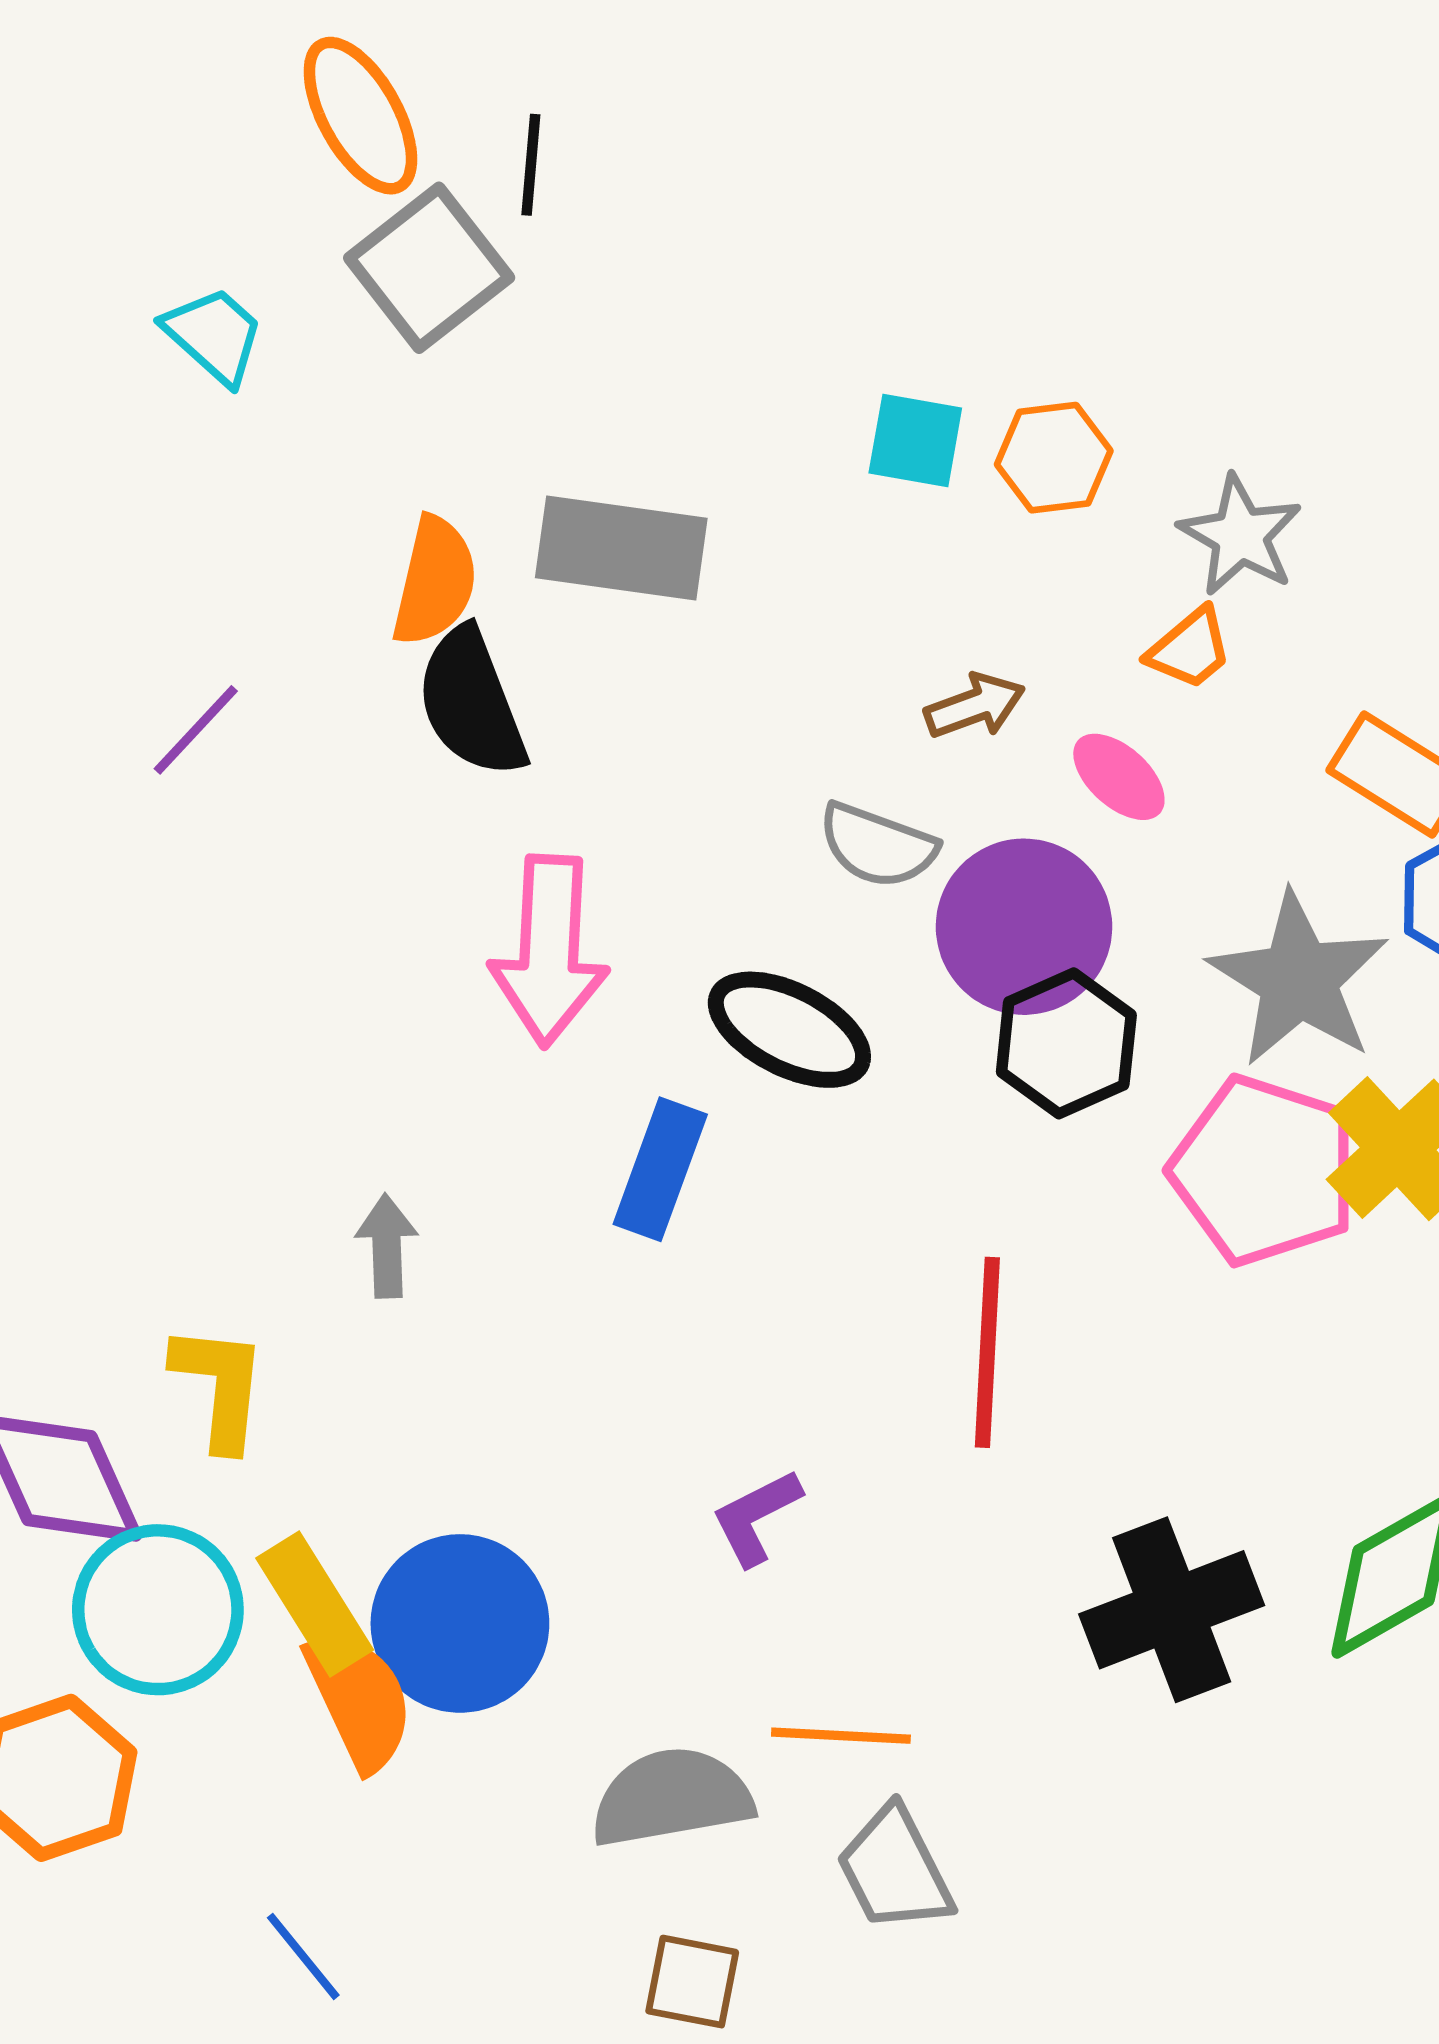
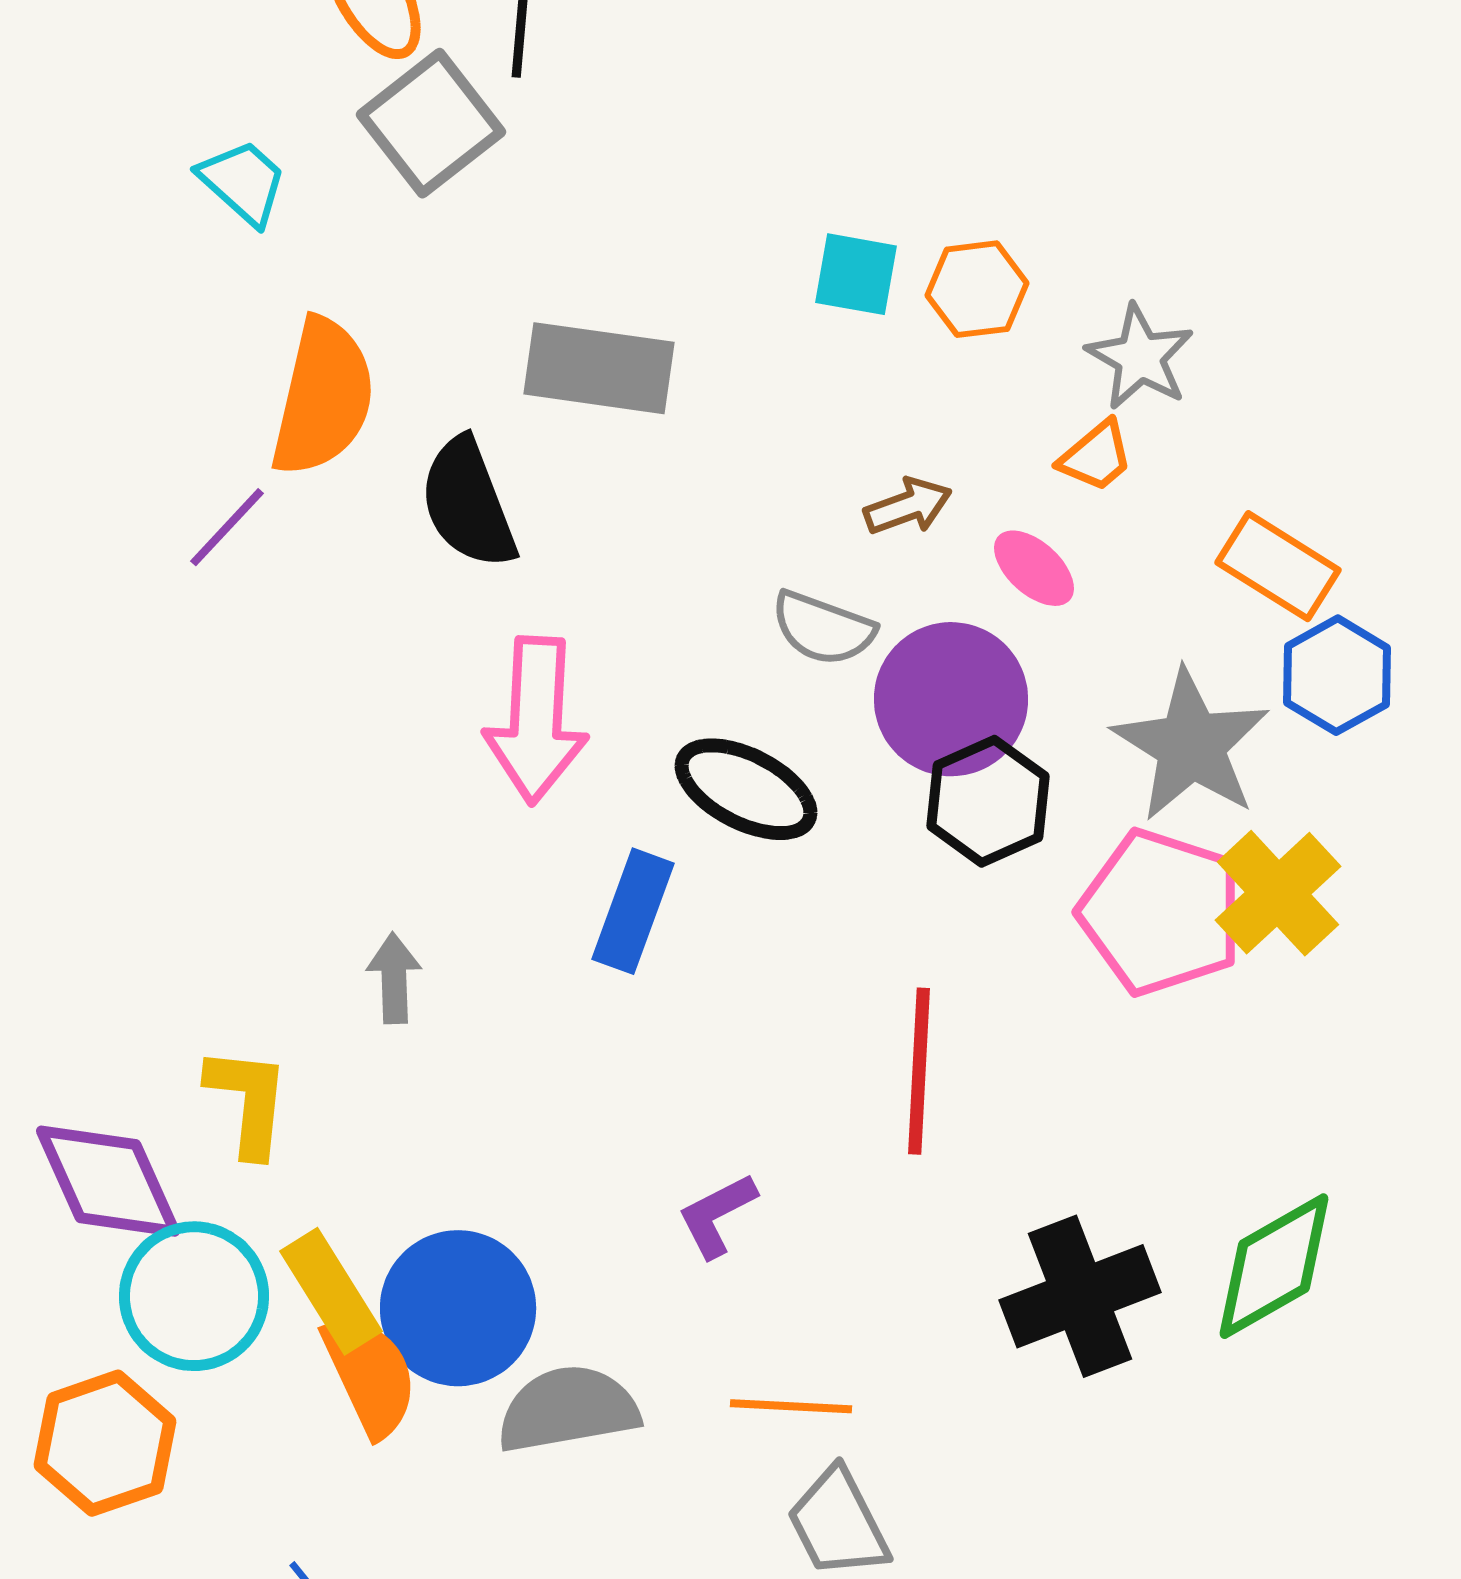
orange semicircle: (435, 581) -> (323, 397), moved, size x1.4
gray semicircle: (672, 1797) -> (568, 1409), moved

